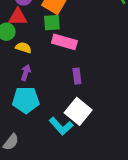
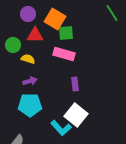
red triangle: (18, 17) -> (35, 35), moved
green square: (52, 23) -> (66, 33), moved
purple arrow: (26, 73) -> (30, 81), turned 56

